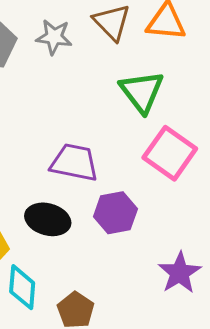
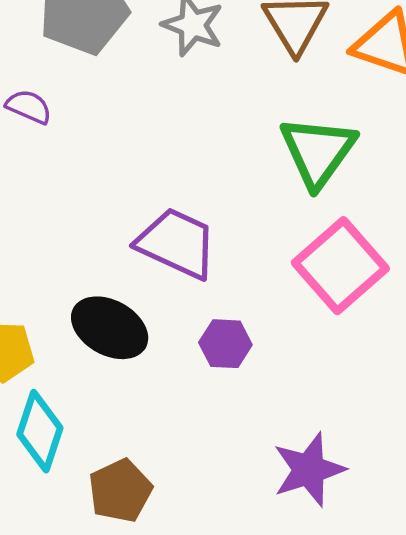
purple hexagon: (115, 213) -> (225, 344), size x0.7

